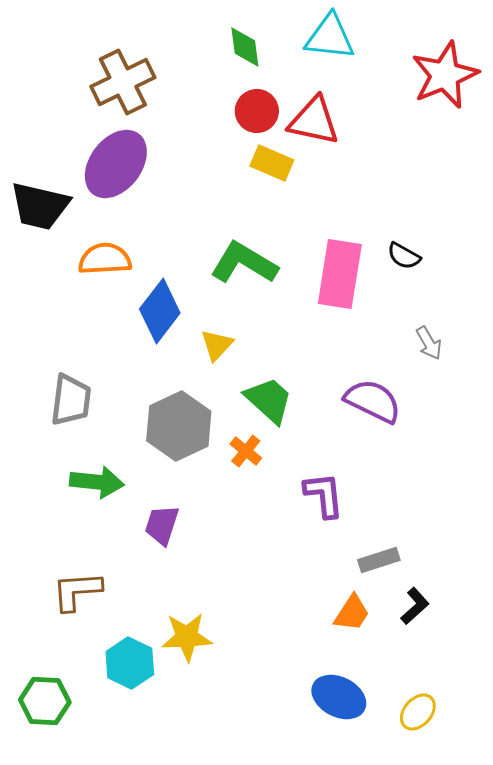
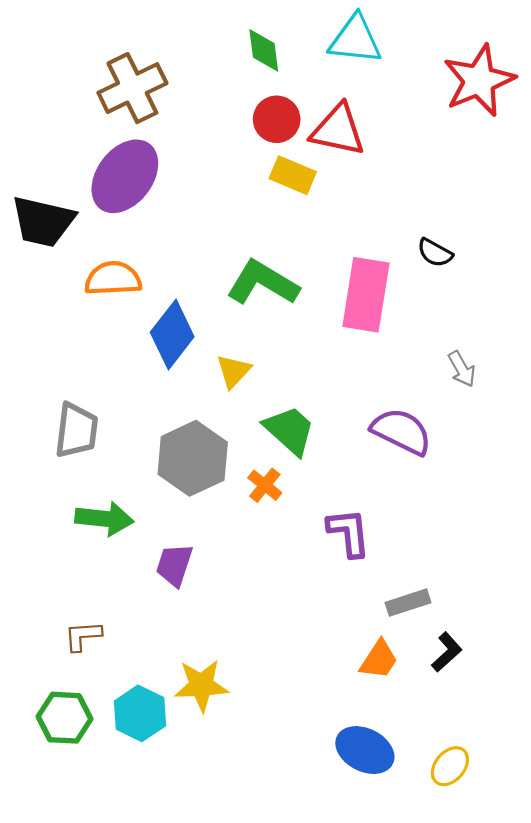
black semicircle: (404, 256) -> (435, 253), moved
brown L-shape: (77, 591) -> (83, 636), size x0.7
green hexagon: (45, 701) -> (65, 718), moved

